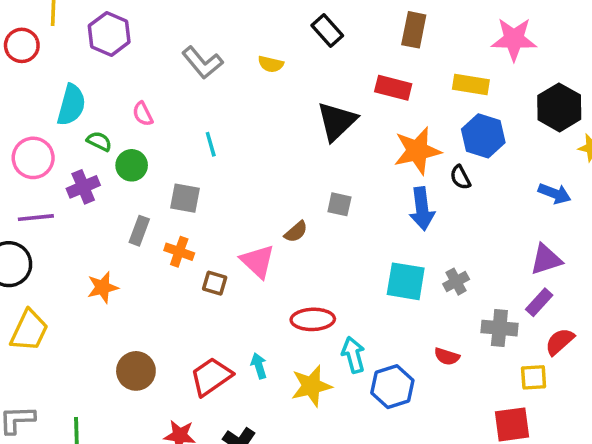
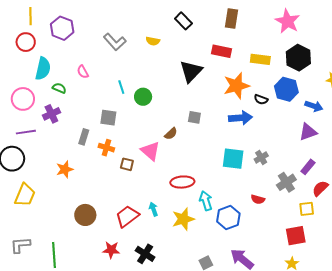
pink star: (514, 39) -> (287, 21), turned 30
red circle: (22, 45) -> (26, 42), moved
yellow rectangle: (471, 85) -> (260, 59), moved
black hexagon: (559, 107) -> (298, 58), moved
blue hexagon: (483, 136) -> (286, 89), moved
green circle: (132, 165) -> (143, 97), moved
black semicircle: (460, 177) -> (261, 99), turned -40
blue arrow: (422, 209) -> (240, 118), turned -85
purple triangle: (546, 259) -> (308, 132), moved
gray cross: (499, 328) -> (286, 182), turned -36

